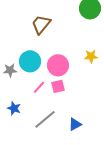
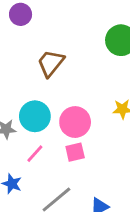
pink line: (39, 87) -> (35, 154), moved

